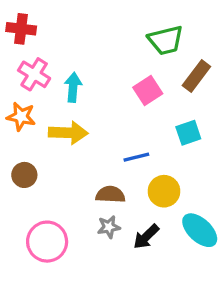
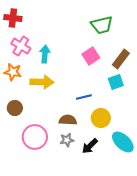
brown rectangle: (196, 76) -> (121, 59), moved
pink circle: (47, 242) -> (35, 137), moved

